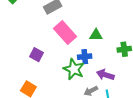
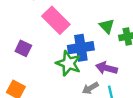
green triangle: (96, 35) -> (107, 26), moved, turned 48
blue cross: (85, 57) -> (81, 48), size x1.5

